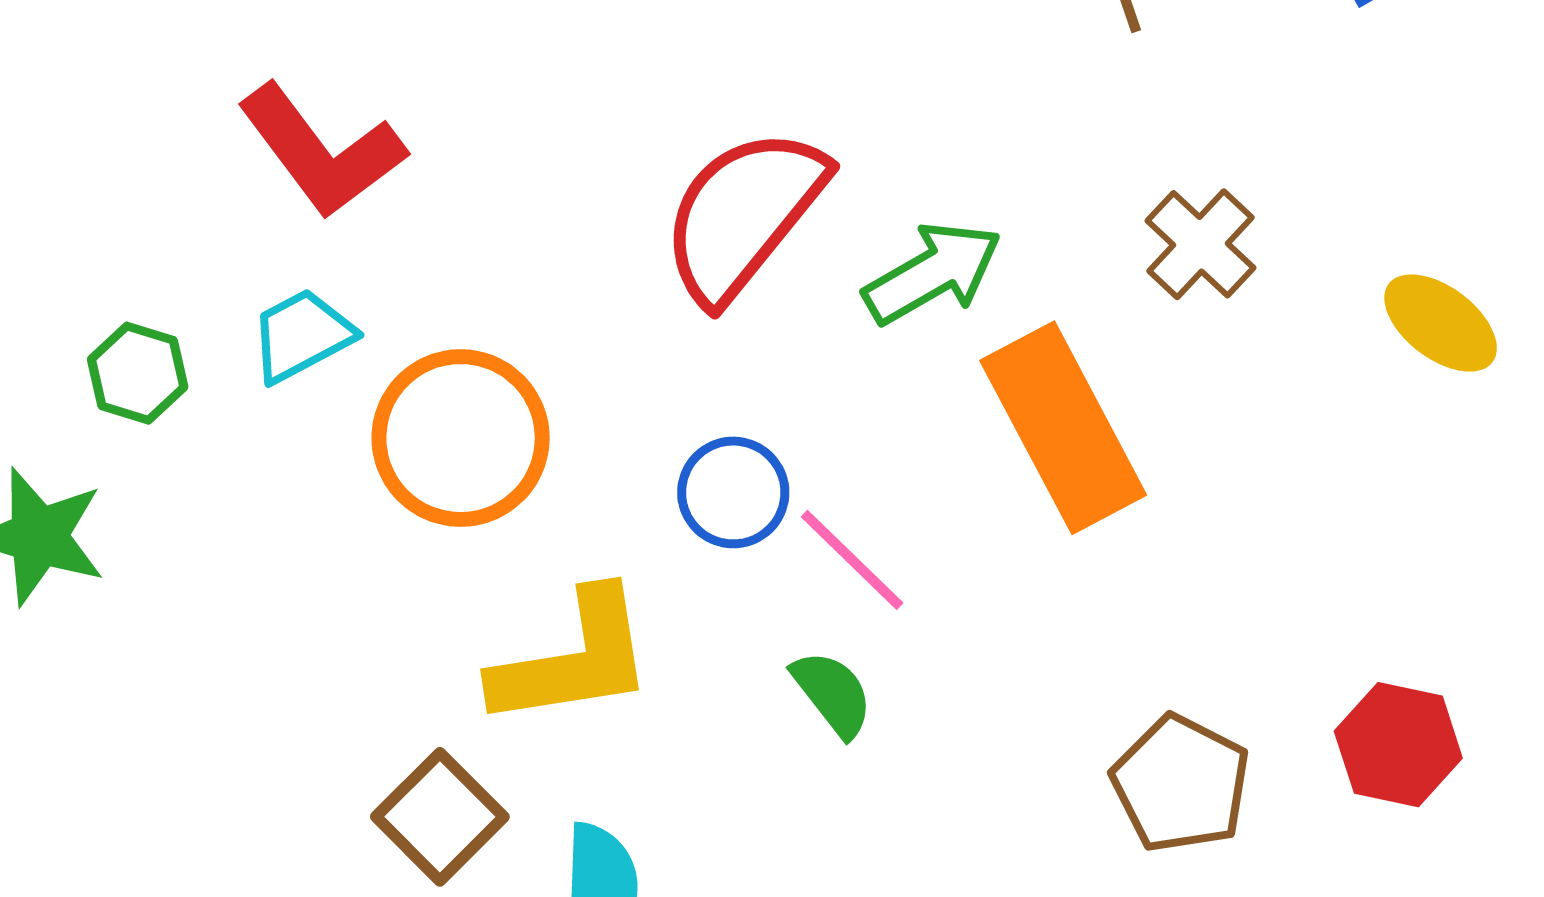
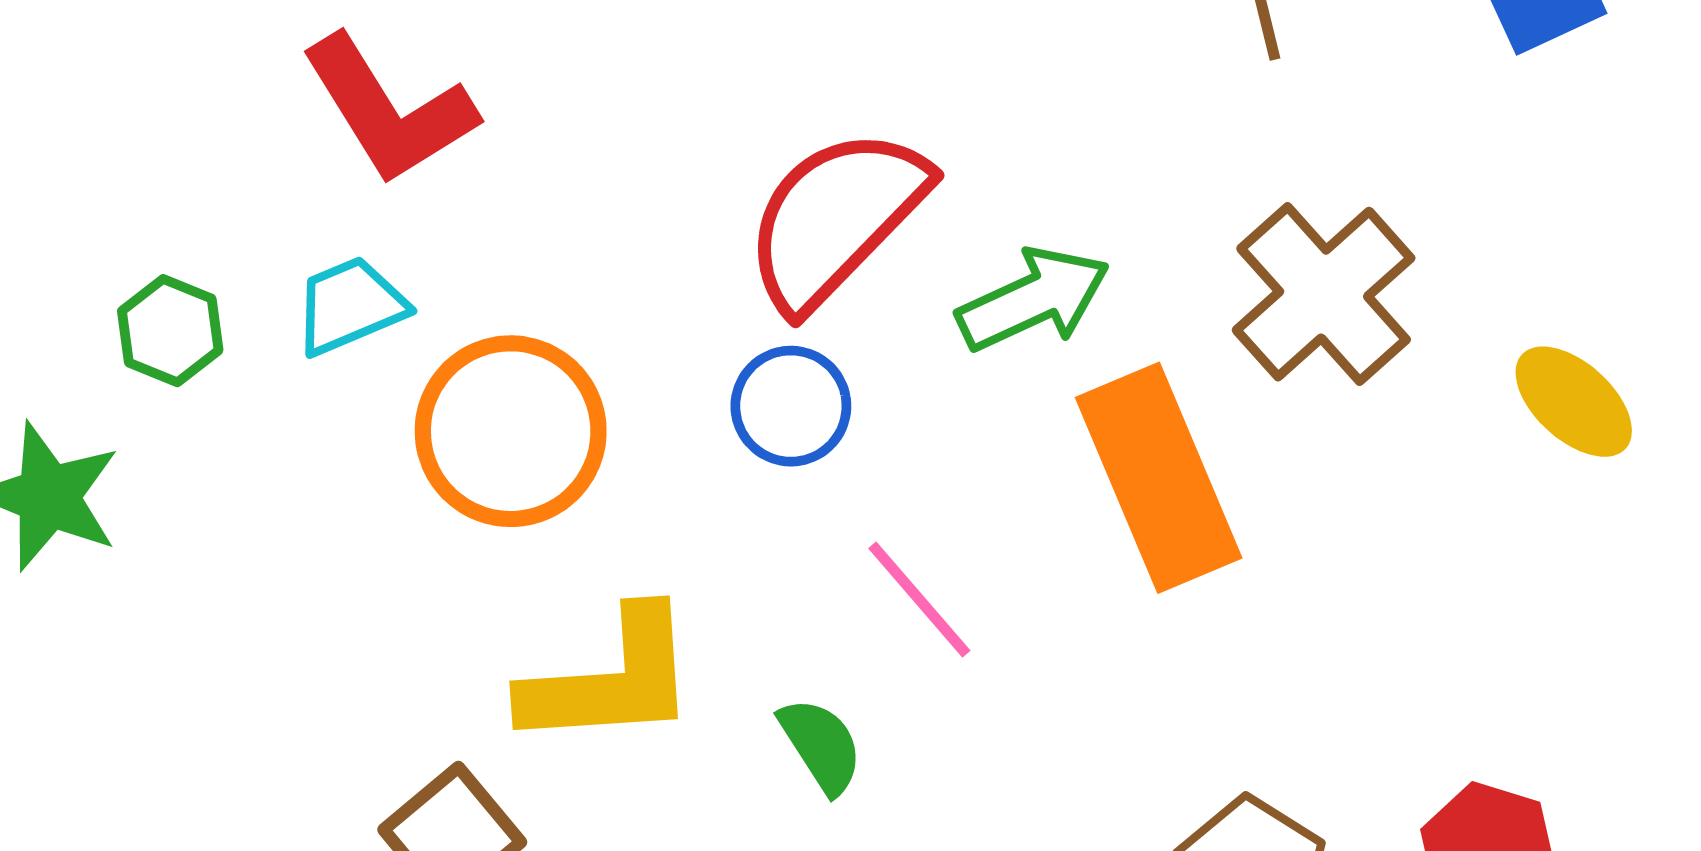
brown cross: (1200, 244) -> (1324, 294), size x1.5
blue circle: (733, 492) -> (791, 406), moved
green semicircle: (833, 694) -> (821, 745), moved

